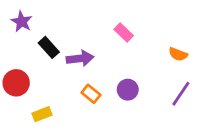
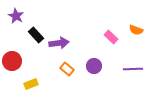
pink rectangle: (124, 32) -> (111, 37), moved
orange semicircle: (178, 54) -> (136, 30), moved
purple line: (181, 94) -> (133, 69), turned 54

